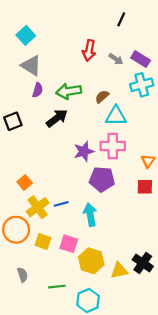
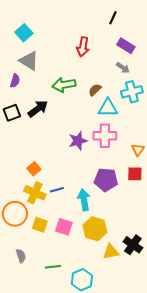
gray arrow: (116, 59) -> (123, 68), moved
purple rectangle: (141, 59) -> (126, 46), moved
cyan cross: (142, 85) -> (132, 92), moved
purple semicircle: (38, 90) -> (15, 81), moved
black arrow: (57, 118) -> (38, 109), moved
purple pentagon: (102, 179) -> (106, 180), moved
orange square: (25, 182) -> (34, 169), moved
yellow cross: (38, 207) -> (35, 193), turned -30
yellow hexagon: (91, 261) -> (95, 229), moved

